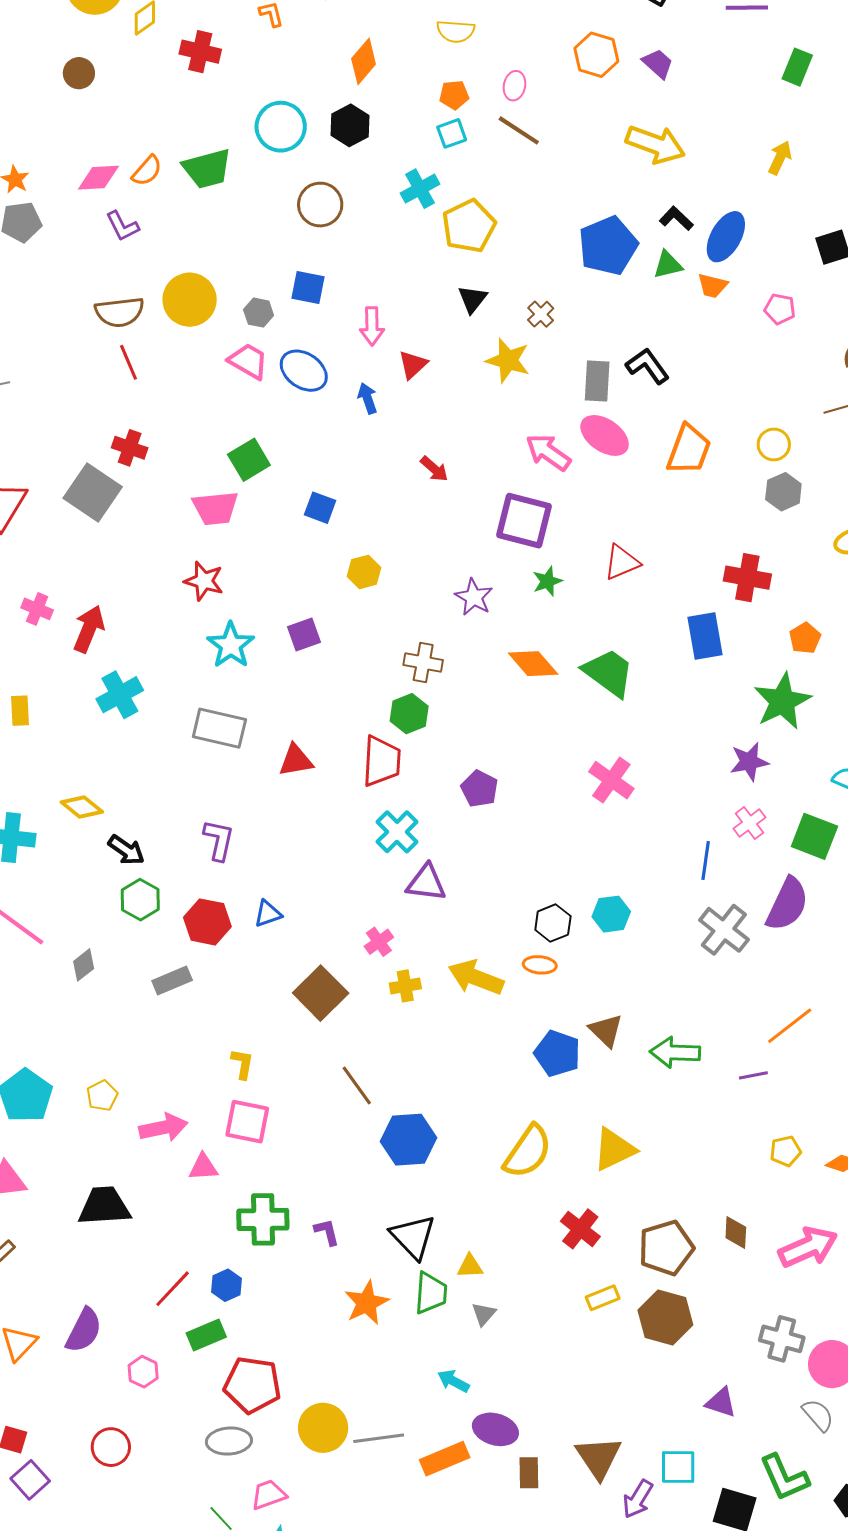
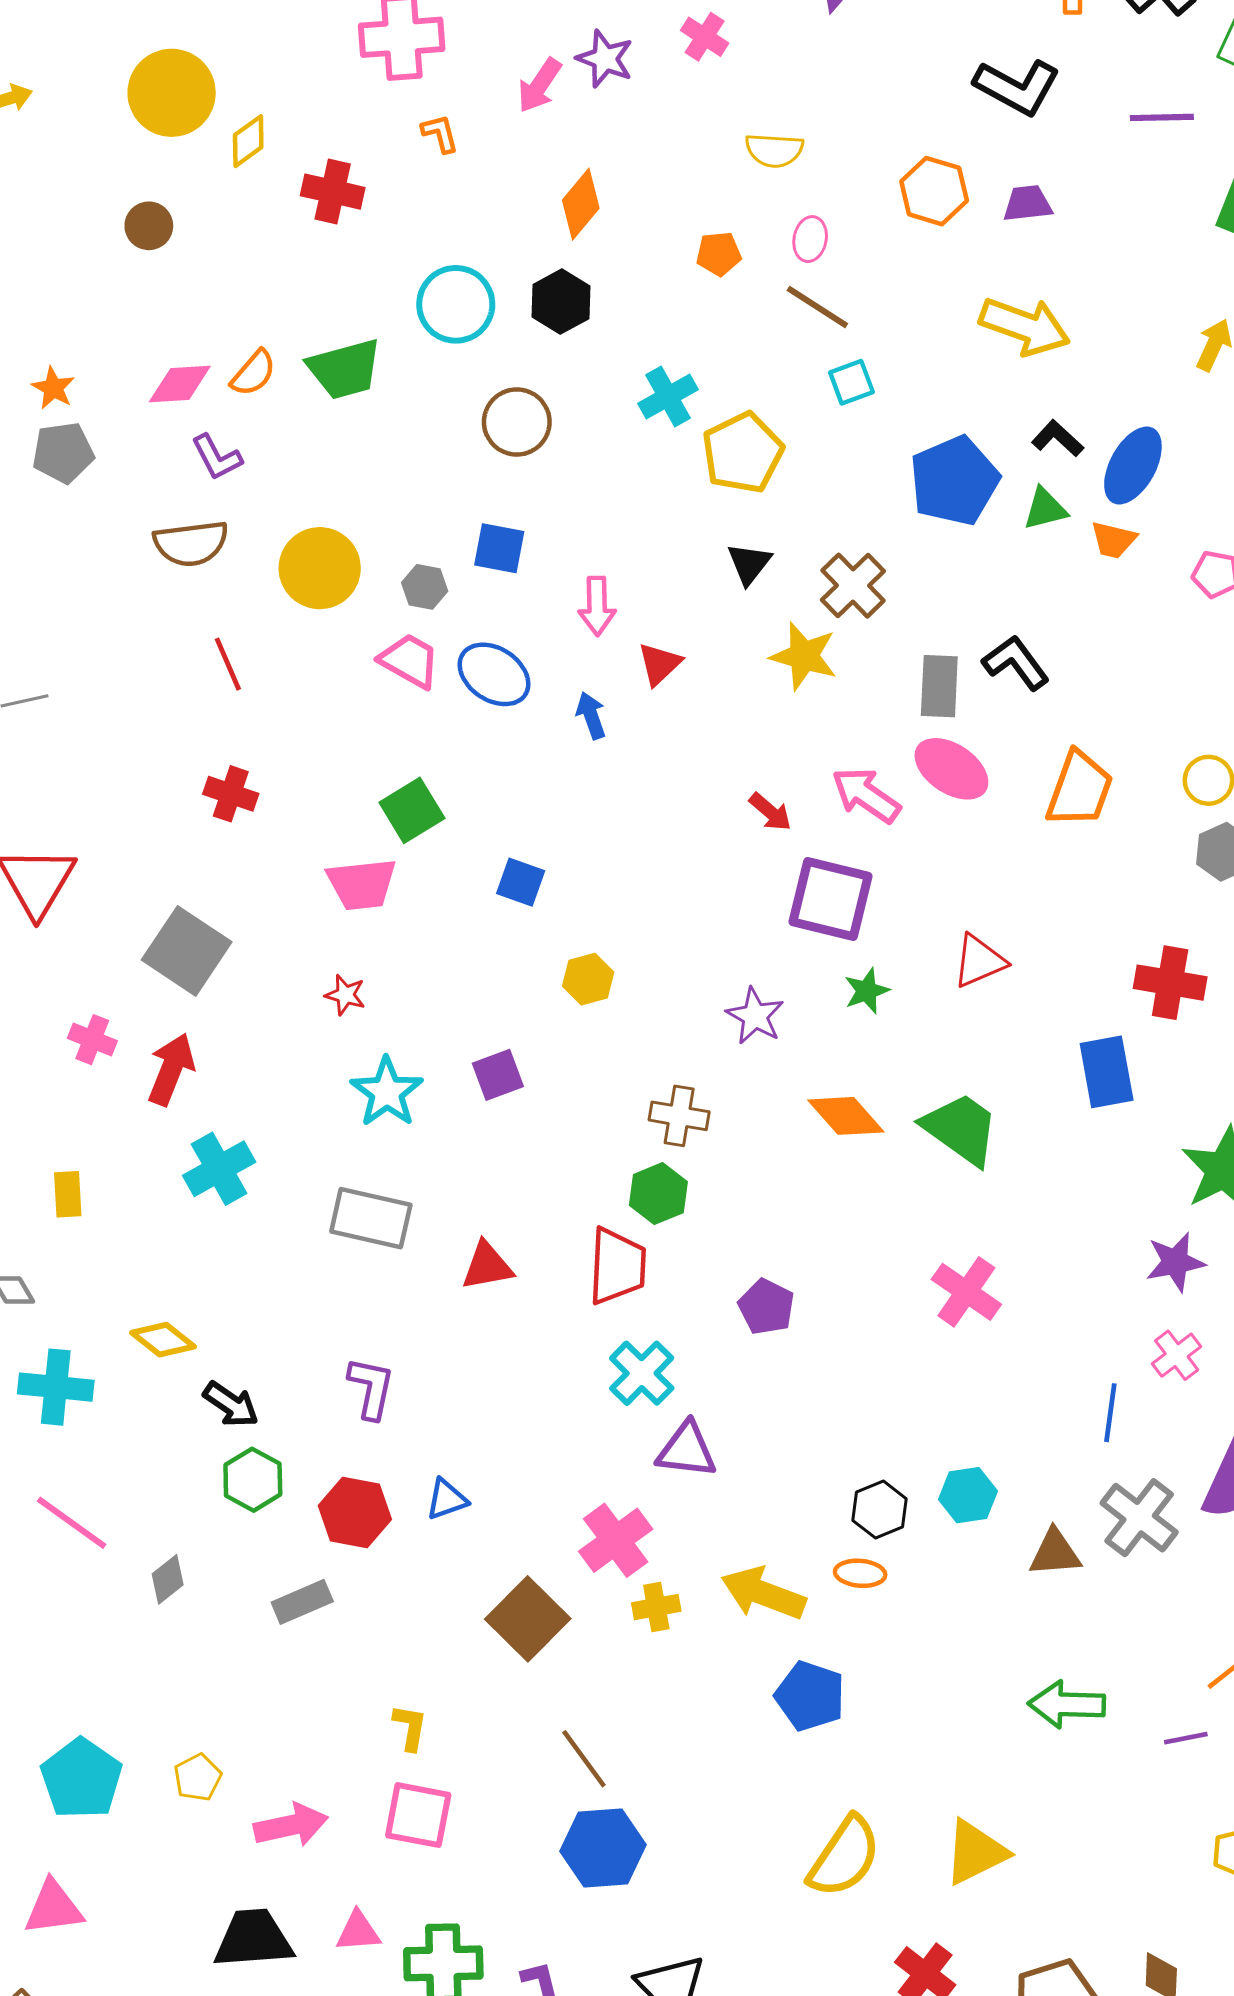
yellow semicircle: (456, 31) -> (774, 150), moved
purple trapezoid: (658, 64) -> (1027, 204), turned -48
cyan square: (452, 133) -> (851, 382), moved
brown semicircle: (120, 312) -> (191, 543), moved
brown cross: (541, 314) -> (853, 586), size x1.6
red arrow: (434, 469) -> (770, 812), moved
gray square: (93, 492) -> (187, 951), moved
red star: (204, 581) -> (345, 995), size x0.7
pink cross: (379, 942) -> (616, 1540), size x1.6
brown triangle: (606, 1030) -> (1055, 1553), moved, turned -48
blue pentagon: (557, 1053) -> (810, 1696), moved
blue hexagon: (409, 1140) -> (603, 1848), moved
pink triangle: (203, 1167) -> (358, 1931), moved
black trapezoid: (104, 1206) -> (253, 1939), moved

